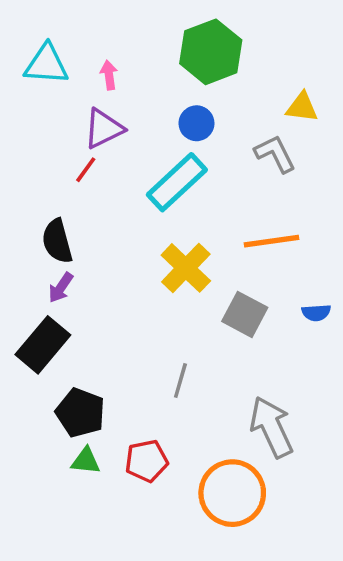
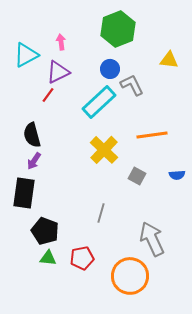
cyan triangle: (46, 64) -> (26, 55), moved, turned -32
gray L-shape: (275, 154) -> (132, 85), moved
gray square: (245, 314) -> (137, 176), size x0.7
black rectangle: (43, 345) -> (24, 193), turned -32

